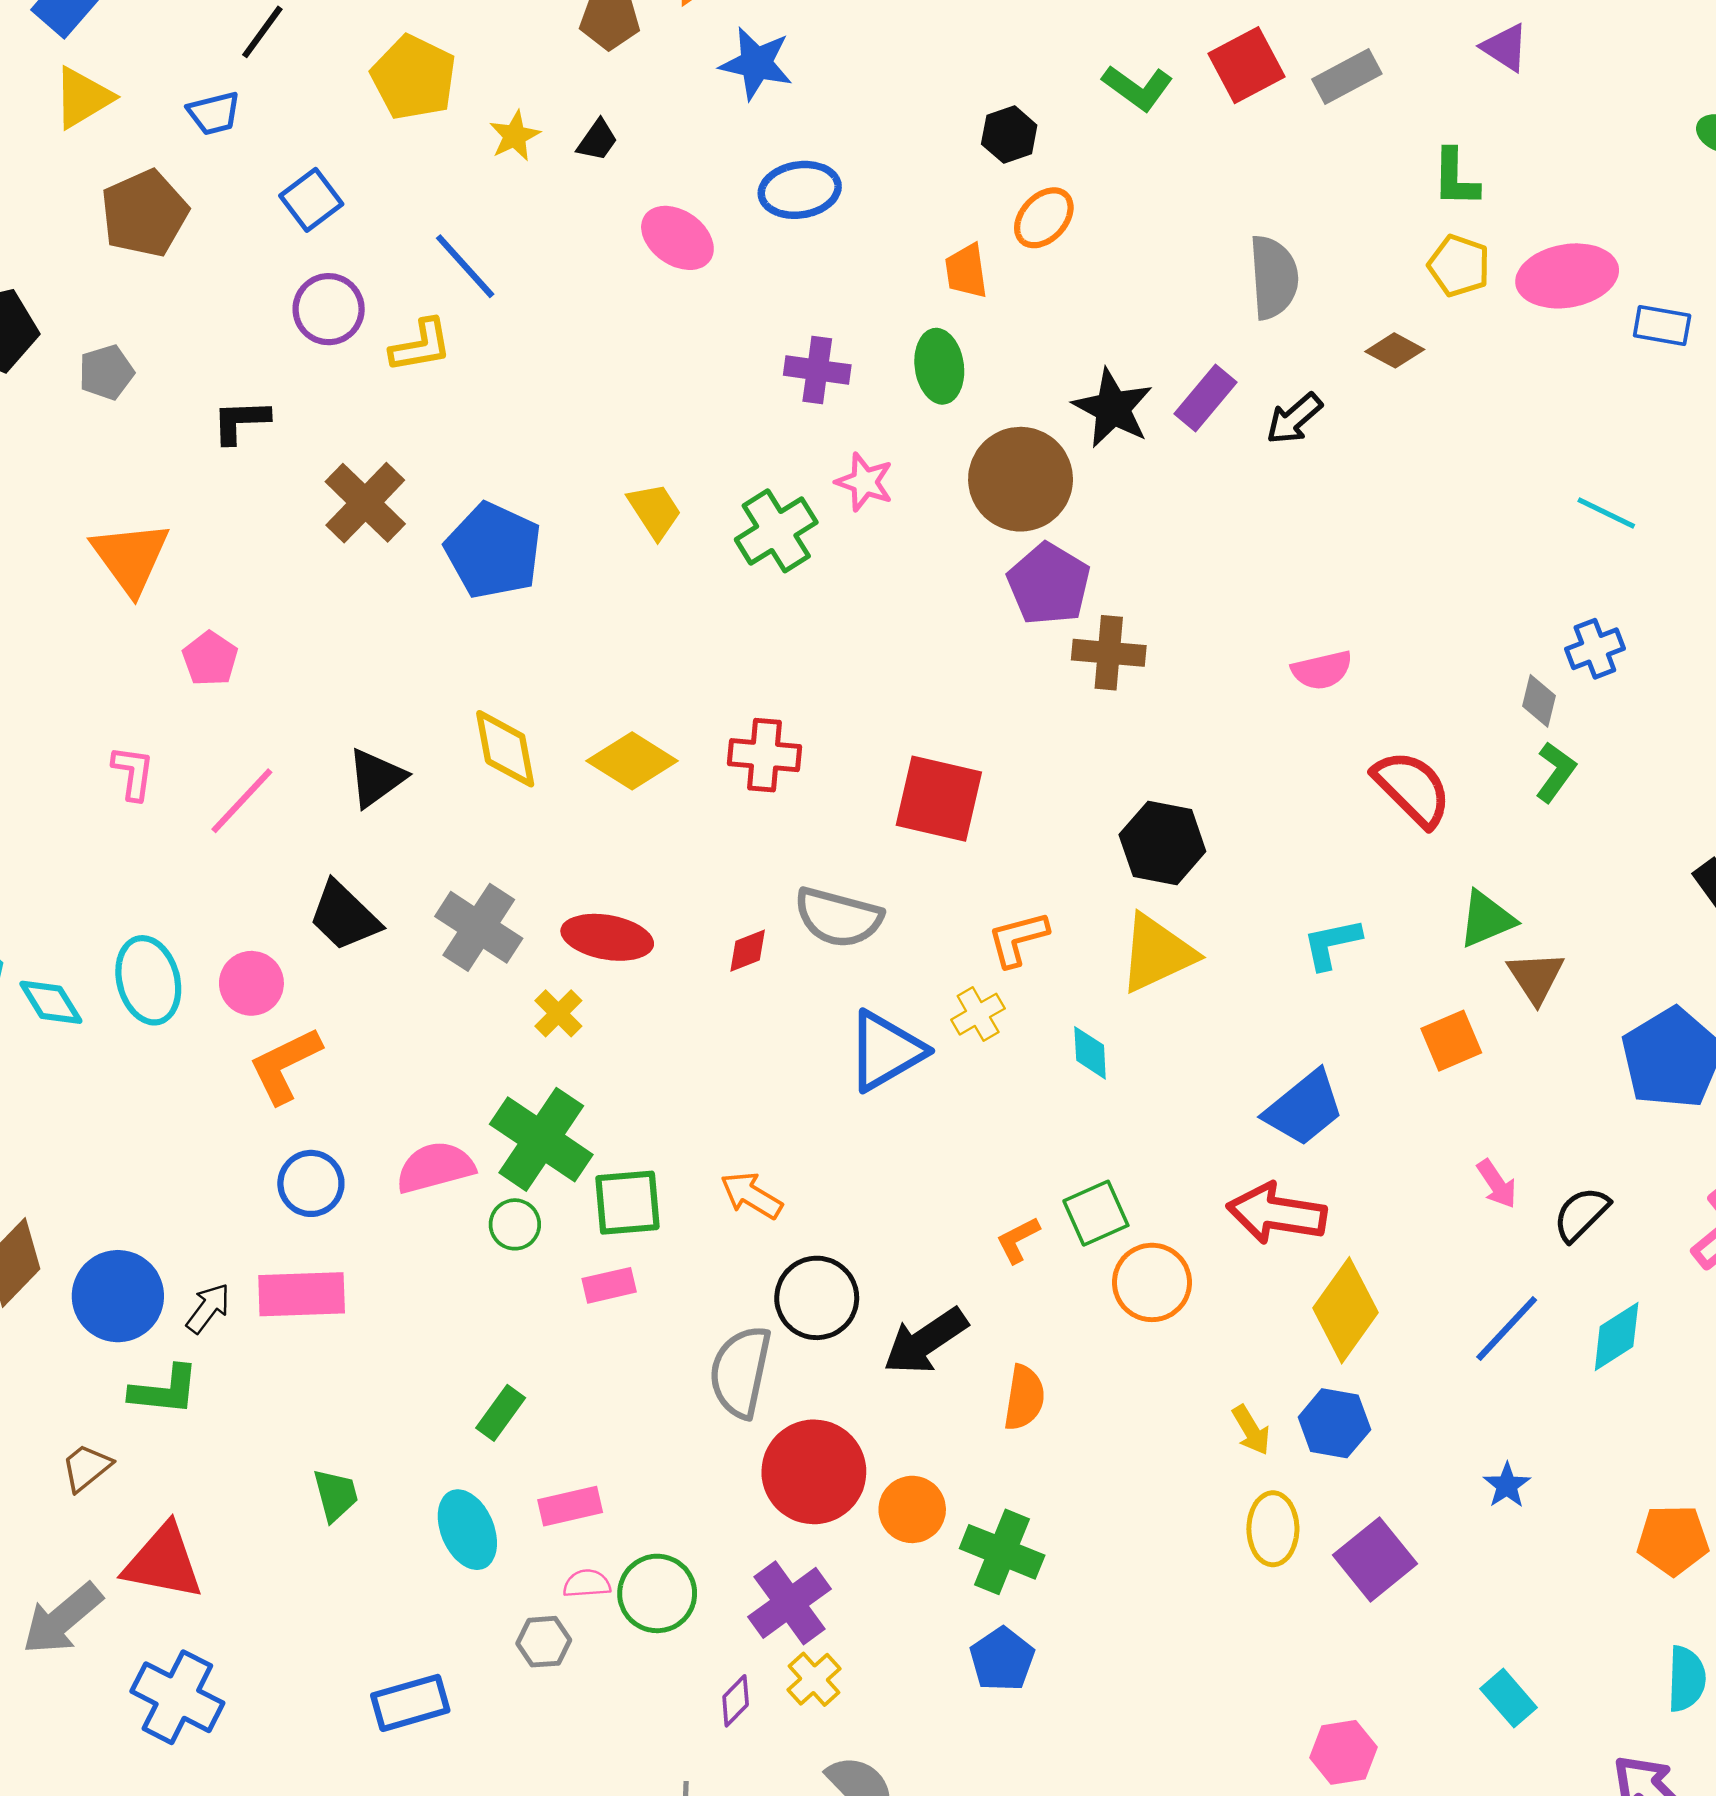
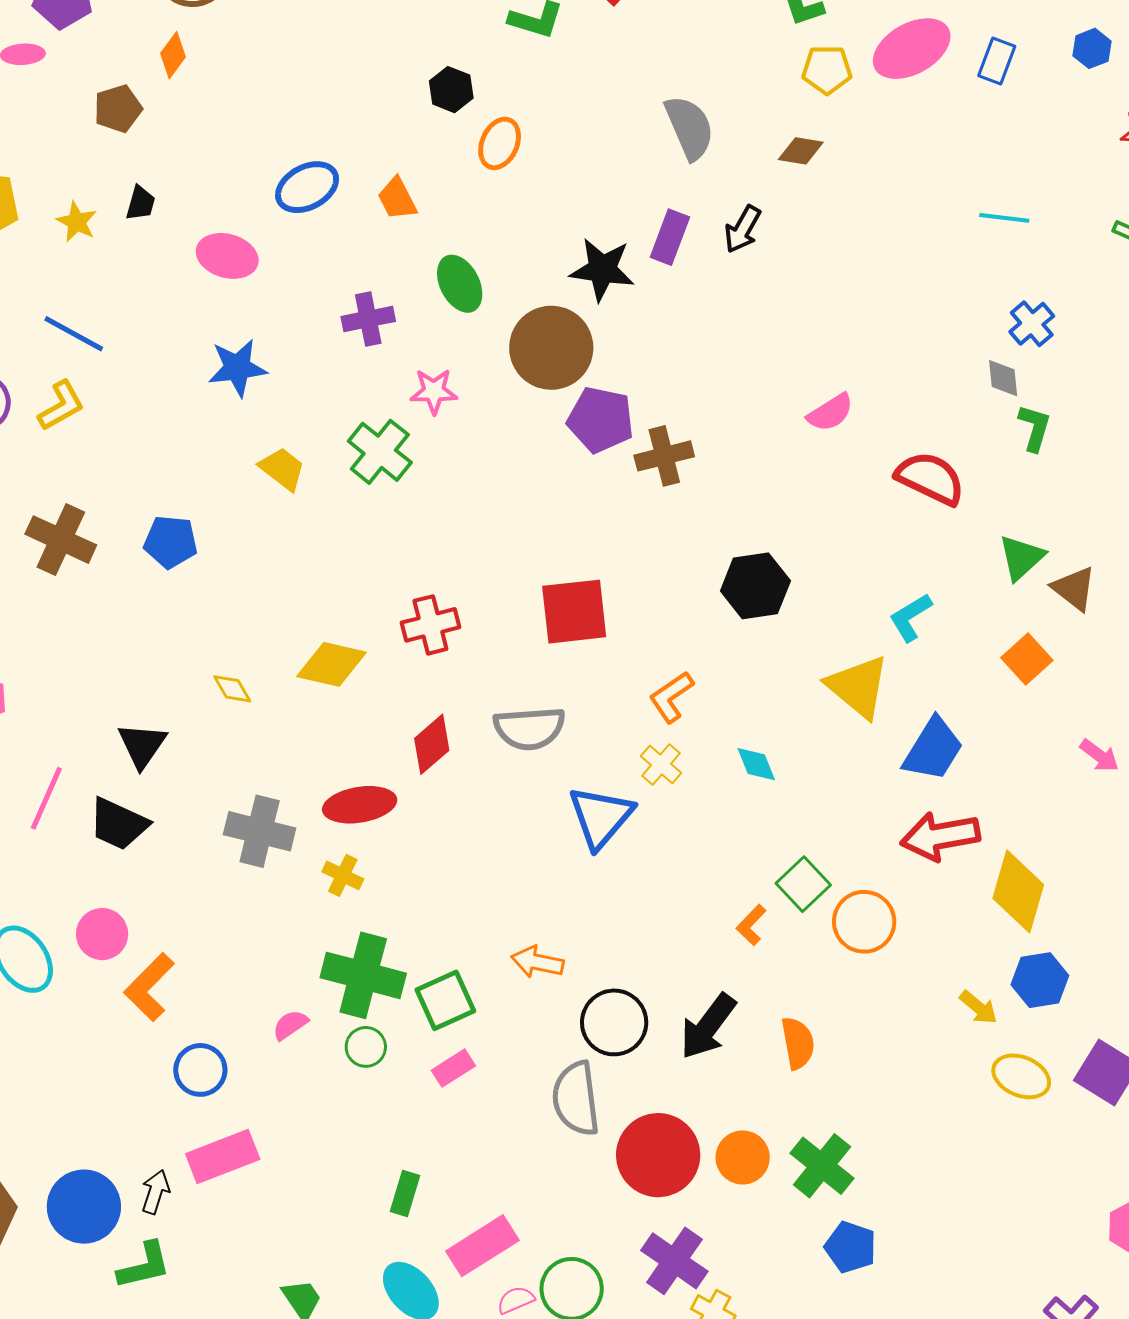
blue star: (756, 63) -> (237, 368), moved
orange trapezoid: (966, 271) -> (397, 199), moved
blue rectangle: (1662, 326) -> (997, 61), turned -60
blue pentagon: (493, 551) -> (171, 542), size x0.7
yellow diamond: (505, 749) -> (232, 689), size x0.6
black trapezoid: (344, 916) -> (119, 824), moved
red diamond: (748, 951) -> (432, 744), moved, size x1.5
yellow triangle: (1157, 953) -> (858, 687), moved, turned -36
pink semicircle: (435, 1167) -> (290, 1025), size x0.6
pink rectangle: (570, 1506) -> (482, 1246), size x1.4
yellow ellipse: (1273, 1529) -> (1021, 1076), turned -48
green cross: (1002, 1552) -> (822, 1166), turned 36

